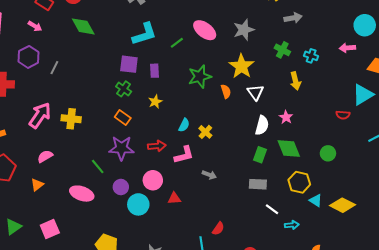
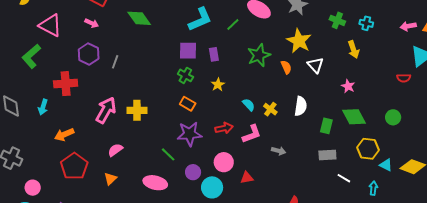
pink arrow: (347, 48) -> (408, 26), moved
cyan semicircle: (184, 125) -> (249, 105), turned -64
white semicircle: (262, 125) -> (301, 106), moved
cyan arrow: (292, 225) -> (373, 188), moved, turned -72

